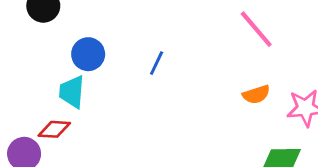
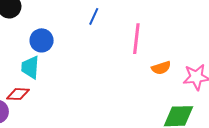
pink line: (256, 29) -> (136, 39), moved, turned 48
blue line: (157, 63) -> (94, 16), moved

